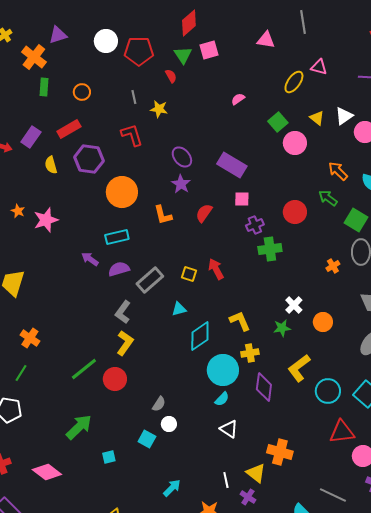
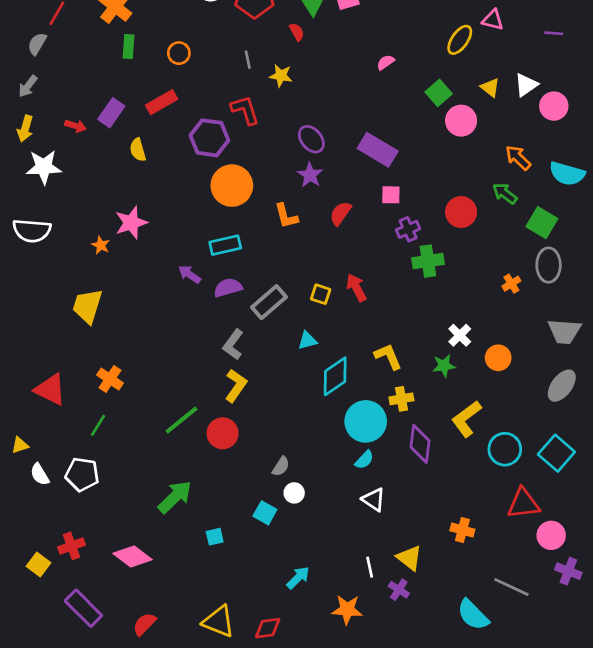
purple hexagon: (89, 159) -> (209, 138), moved
orange star: (18, 211) -> (101, 245), moved
orange cross: (280, 452) -> (462, 530), moved, size x0.7

